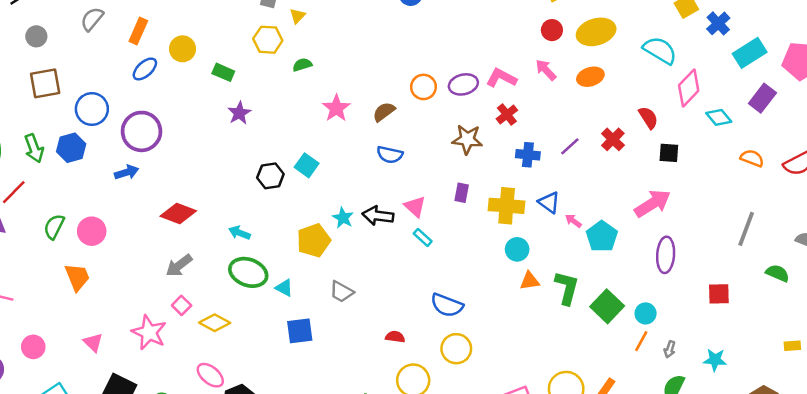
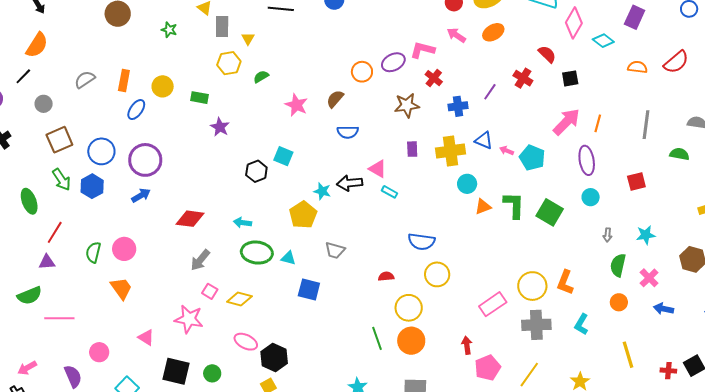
gray semicircle: (92, 19) -> (85, 79), turned 30
green arrow: (34, 148) -> (62, 180), moved
cyan circle: (646, 313) -> (591, 197), moved
blue square: (300, 331) -> (309, 290), turned 35
orange line: (641, 341) -> (598, 123), moved

